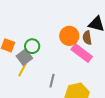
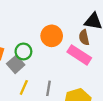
orange circle: (69, 36) -> (52, 36), moved
yellow line: (22, 70) -> (24, 87), moved

